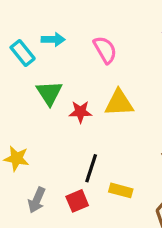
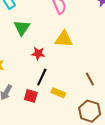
red star: (80, 112) -> (38, 54), moved
red square: (77, 201) -> (31, 96), turned 32

